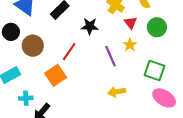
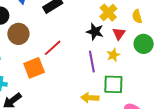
black star: (90, 26) -> (95, 32), moved
green square: (154, 70) -> (113, 84), moved, turned -30

